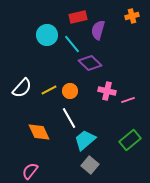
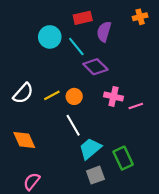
orange diamond: (39, 132) -> (24, 140), moved
green rectangle: (130, 140) -> (123, 158), moved, turned -75
gray square: (90, 165) -> (95, 175), turned 30

